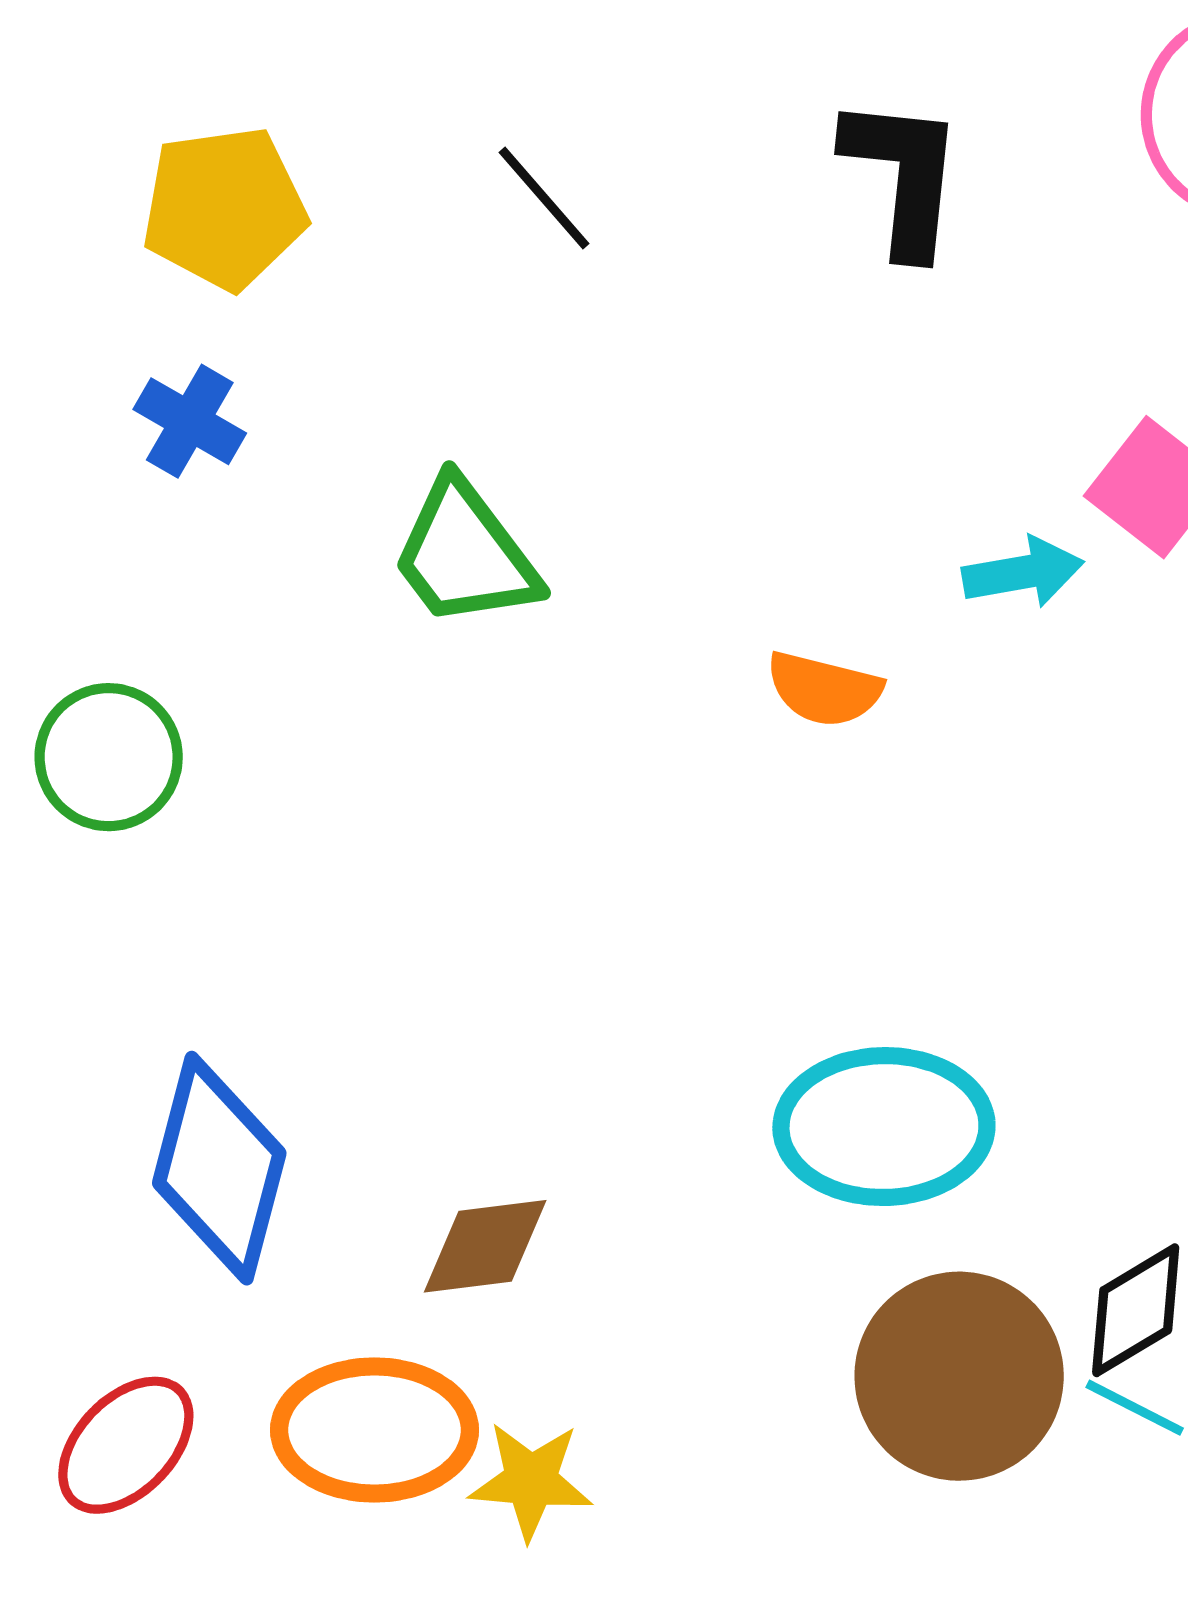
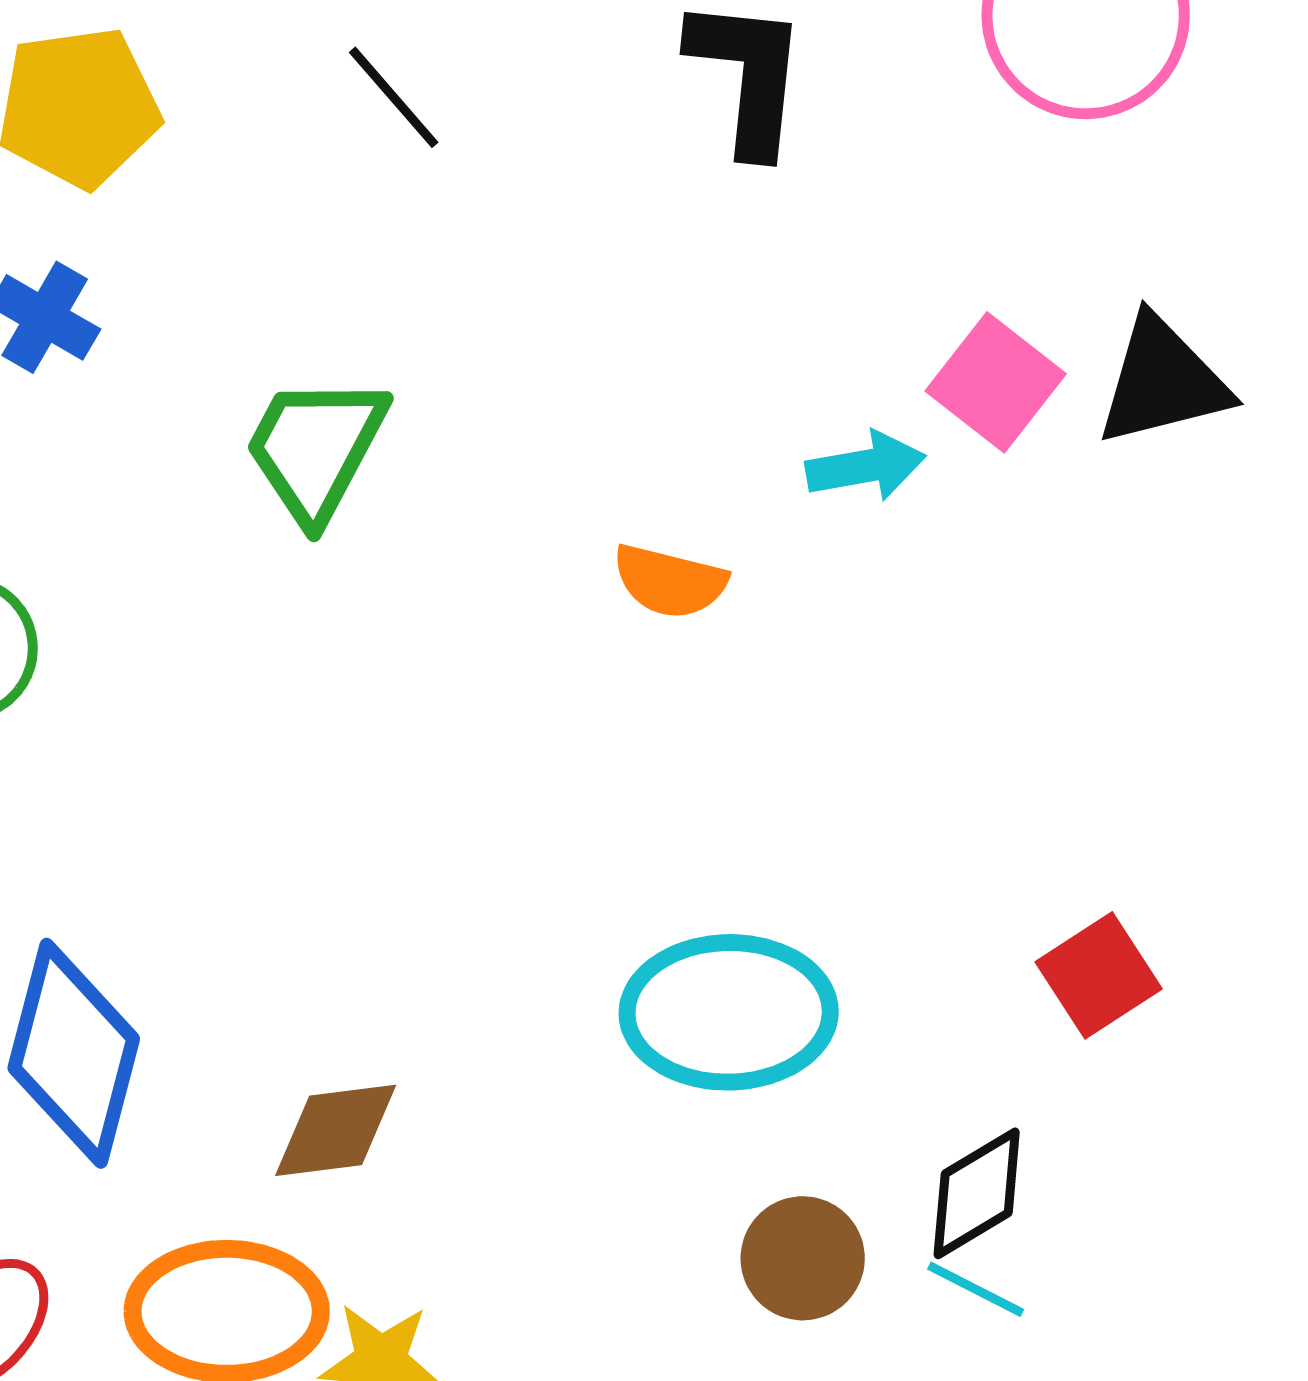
green trapezoid: (465, 554) -> (316, 448), turned 65
brown circle: (959, 1376) -> (803, 1258), size x0.6

